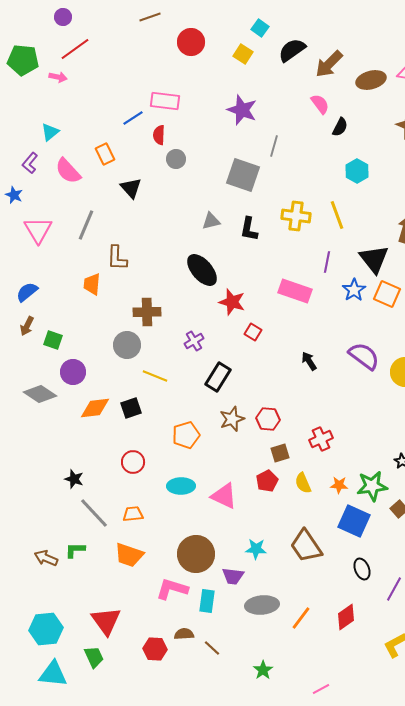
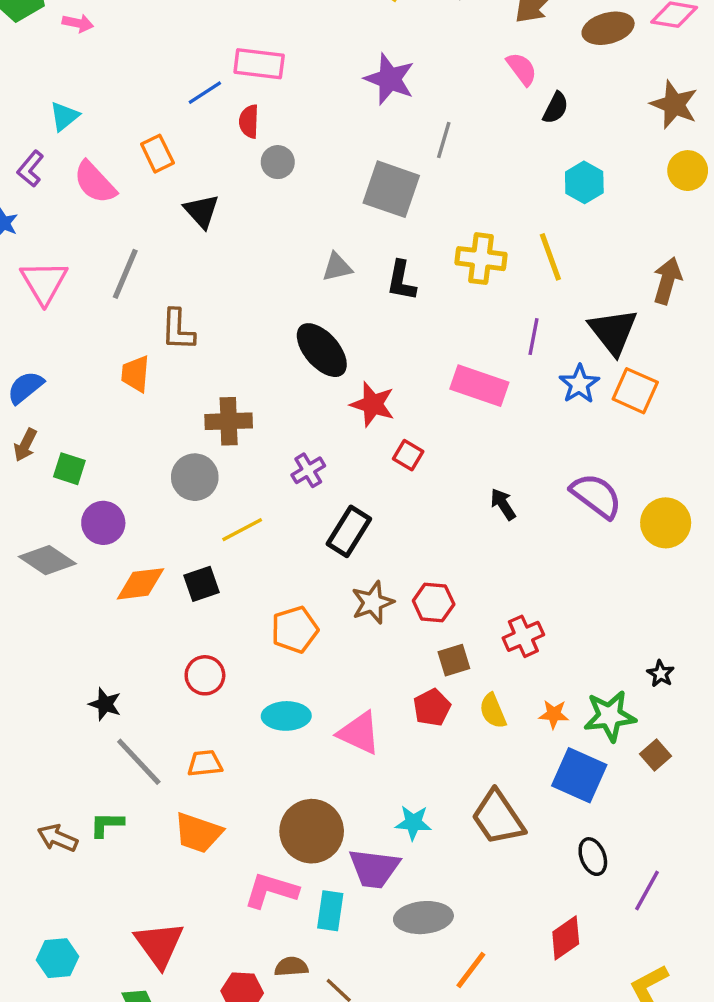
yellow line: (155, 376) -> (242, 530), turned -50
purple trapezoid: (233, 576) -> (374, 868), size x1.4
orange line: (301, 618) -> (471, 970), moved
cyan hexagon: (46, 629) -> (58, 958), size x0.7

